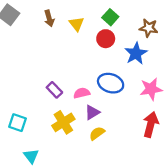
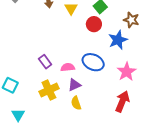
pink star: (151, 89) -> (127, 72), turned -30
yellow semicircle: (97, 133) -> (76, 103), turned -80

